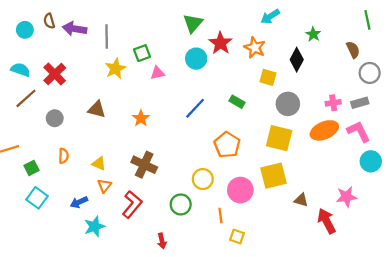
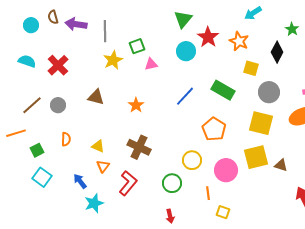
brown line: (26, 98) -> (32, 105), moved
green rectangle: (237, 102) -> (223, 90), size x1.6
brown triangle: (301, 200) -> (281, 165), moved
blue arrow: (79, 202) -> (80, 181), turned 77
red arrow: (162, 241) -> (170, 216), moved

